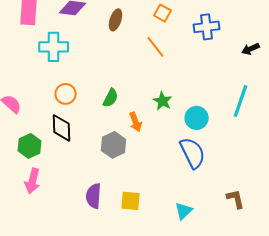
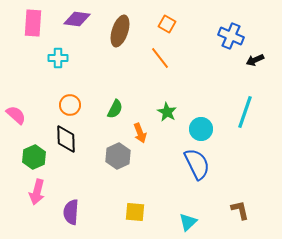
brown ellipse: (116, 20) -> (120, 31), size x1.4
blue cross: (207, 27) -> (231, 36), moved, turned 30
cyan cross: (54, 47) -> (58, 58), size x0.7
purple semicircle: (94, 196) -> (71, 212), moved

